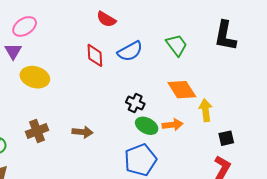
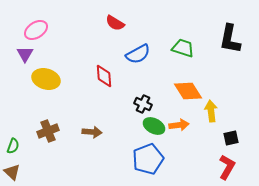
green trapezoid: (177, 45) -> (183, 48), turned -35
red diamond: (95, 55) -> (104, 76), moved

